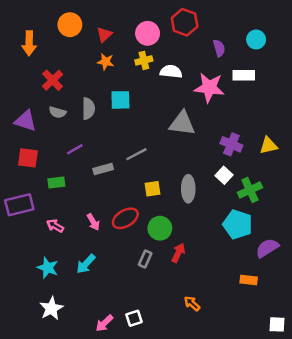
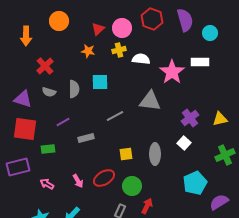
red triangle: (104, 35) -> (98, 29), moved
purple semicircle: (219, 48) -> (185, 20), moved, size x1.6
pink star: (209, 88) -> (172, 72), turned 30
purple cross: (231, 144) -> (190, 118), turned 30
gray line: (136, 154) -> (115, 116), moved
red square: (28, 158) -> (25, 129), size x1.4
green cross: (250, 190) -> (225, 155), moved
cyan pentagon: (238, 224) -> (195, 183), turned 30

